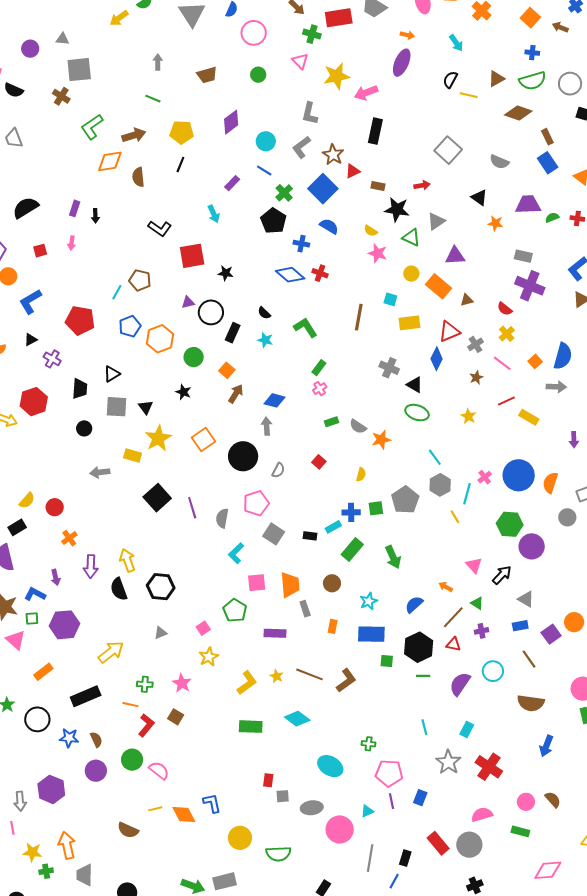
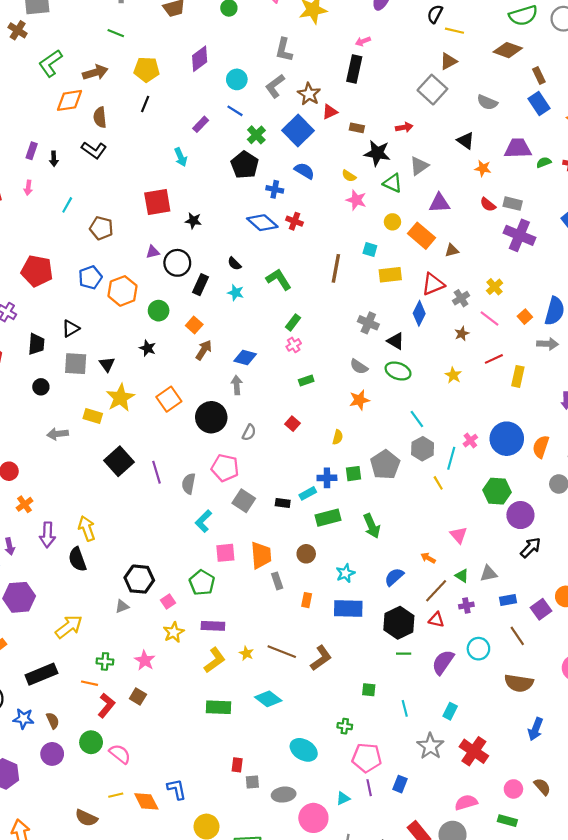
brown triangle: (496, 79) -> (448, 61), moved
pink arrow: (366, 93) -> (363, 41), moved, size x0.6
black L-shape: (160, 228) -> (94, 150), moved
cyan line: (117, 292) -> (67, 205), moved
red semicircle: (505, 309) -> (488, 205), moved
yellow rectangle: (529, 417) -> (518, 376), turned 72
gray semicircle: (358, 427) -> (359, 367), moved
pink pentagon: (256, 503) -> (225, 468), turned 30
green rectangle: (352, 549) -> (328, 518), turned 35
black arrow: (502, 575) -> (531, 548), moved
black hexagon: (161, 587) -> (139, 579), moved
gray triangle: (526, 599) -> (489, 574), moved, turned -42
purple rectangle: (275, 633) -> (213, 626), moved
green square: (387, 661) -> (369, 690), moved

